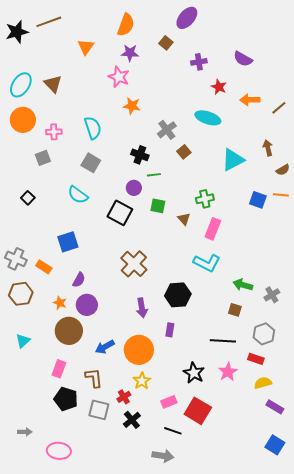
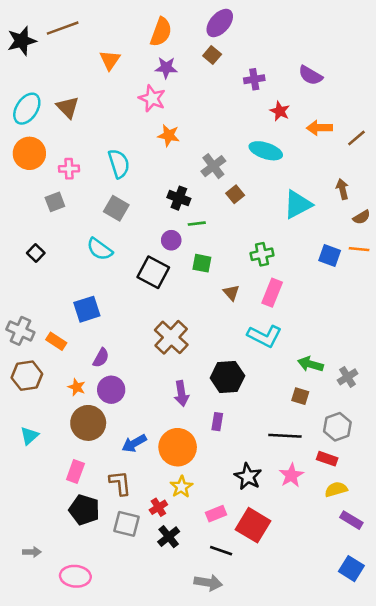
purple ellipse: (187, 18) -> (220, 23), moved
brown triangle: (184, 219) -> (231, 293), moved

